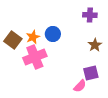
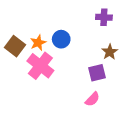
pink cross: (35, 57) -> (40, 66), turned -30
purple square: (91, 73) -> (97, 73), moved

